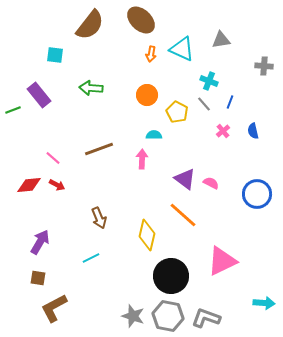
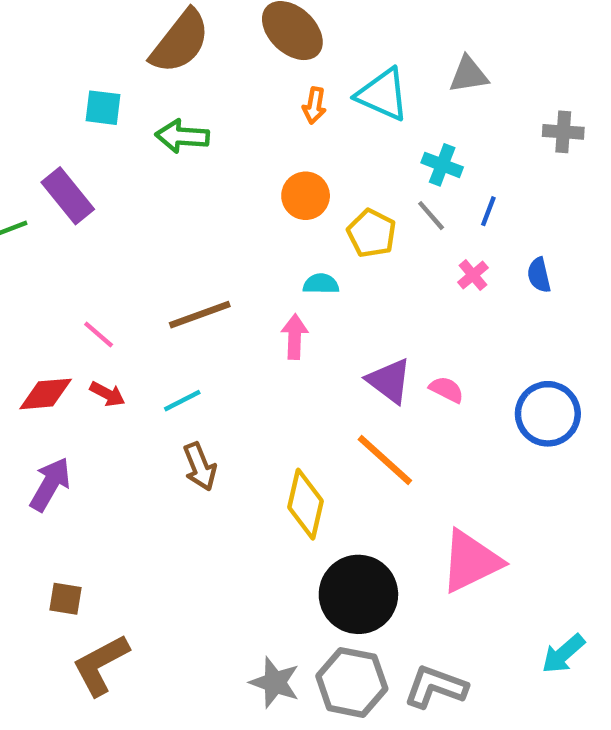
green arrow: (91, 88) -> (182, 136), moved
purple arrow: (40, 242) -> (50, 484), moved
cyan line: (91, 258) -> (182, 401), moved
cyan arrow: (264, 303) -> (563, 654), turned 135

